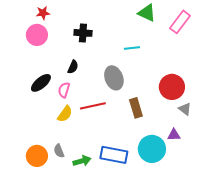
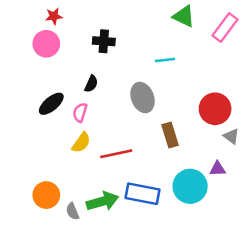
red line: (93, 106) -> (116, 154), moved
gray semicircle: (59, 151) -> (73, 211), moved
green arrow: (82, 161) -> (103, 201), size x1.4

